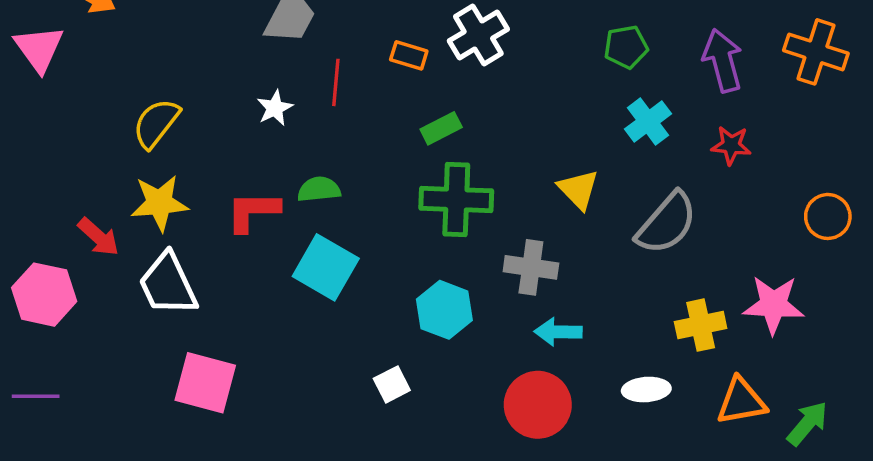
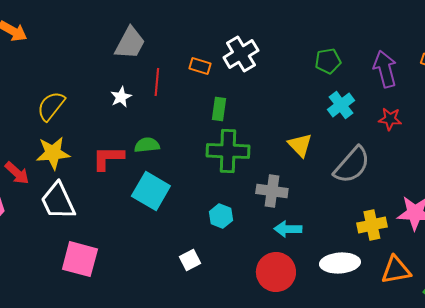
green rectangle: (441, 128) -> (219, 109), turned -55
cyan hexagon: (444, 310) -> (221, 216), size x0.7
white ellipse: (646, 390) -> (340, 263), size x1.4

